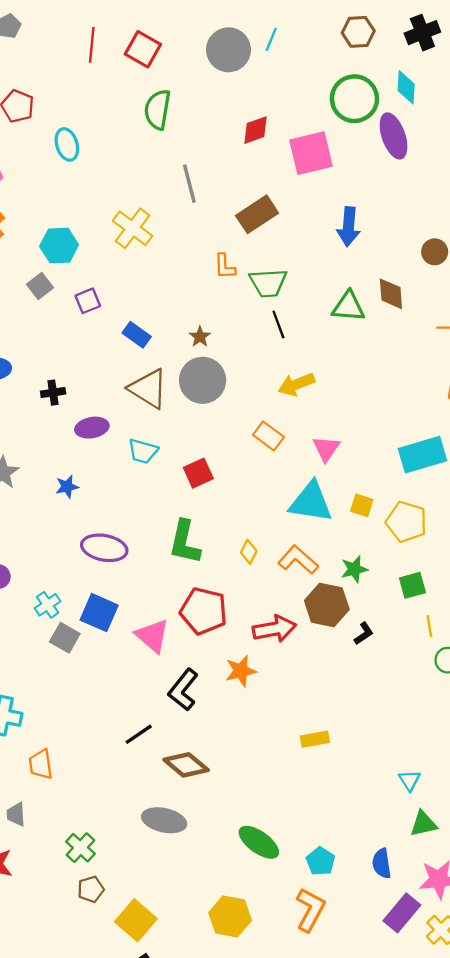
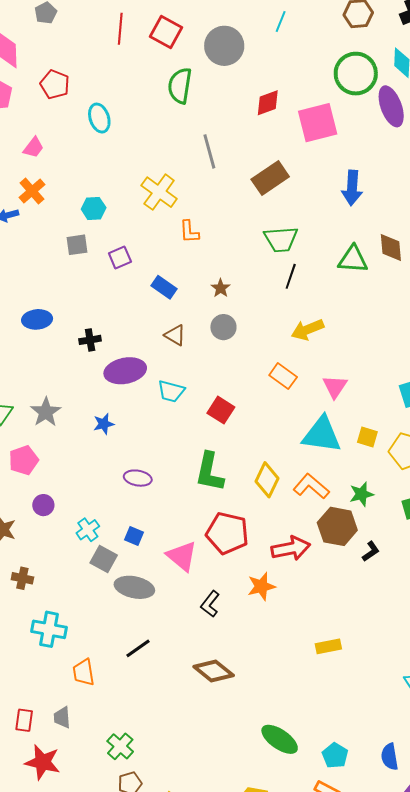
gray circle: (229, 50) -> (224, 46), moved
cyan hexagon: (59, 246) -> (94, 208), size x0.7
orange L-shape: (225, 266) -> (189, 232), moved
gray square: (40, 286) -> (77, 245), turned 30
black line: (278, 324) -> (291, 276), turned 40
gray circle: (203, 380) -> (223, 327), size x0.6
brown triangle: (148, 389) -> (175, 335), size x0.6
purple ellipse: (92, 428) -> (125, 371), size x1.4
red square: (198, 473) -> (221, 410), turned -32
purple ellipse: (104, 548) -> (138, 478), size x0.7
yellow diamond: (249, 552) -> (267, 480), size x1.6
blue square: (99, 613) -> (134, 536), size x0.6
black L-shape: (183, 690) -> (210, 604), size x0.7
black line: (139, 734) -> (138, 648), moved
gray ellipse: (164, 820) -> (134, 587), moved

